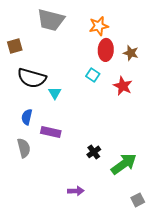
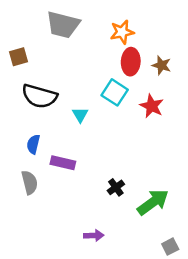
cyan square: (93, 75) -> (115, 92), size x1.5
cyan triangle: (55, 93) -> (80, 115), moved

